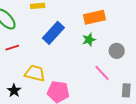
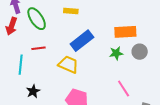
gray circle: (117, 51) -> (140, 52), moved
yellow trapezoid: (35, 73) -> (68, 64), moved

